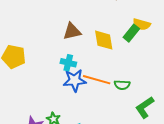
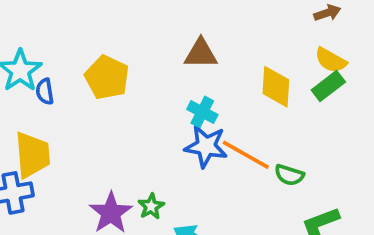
yellow semicircle: (142, 24) -> (331, 60), moved
brown triangle: (72, 31) -> (201, 54), moved

